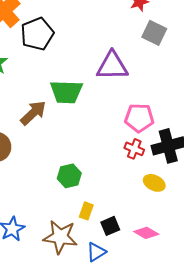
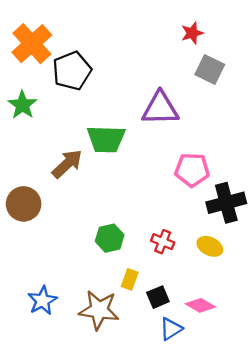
red cross: (134, 149) -> (163, 242), moved
blue triangle: (96, 252) -> (171, 329), moved

